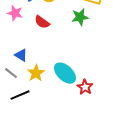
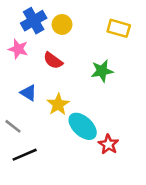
green star: (80, 17) -> (102, 71), moved
blue triangle: (21, 55) -> (28, 93), moved
yellow star: (36, 73) -> (58, 104), moved

